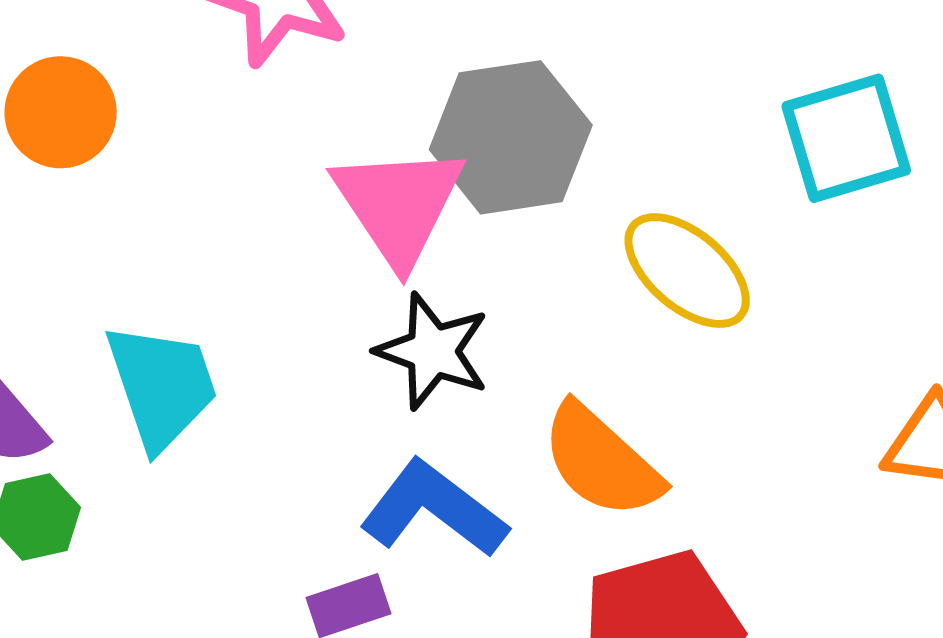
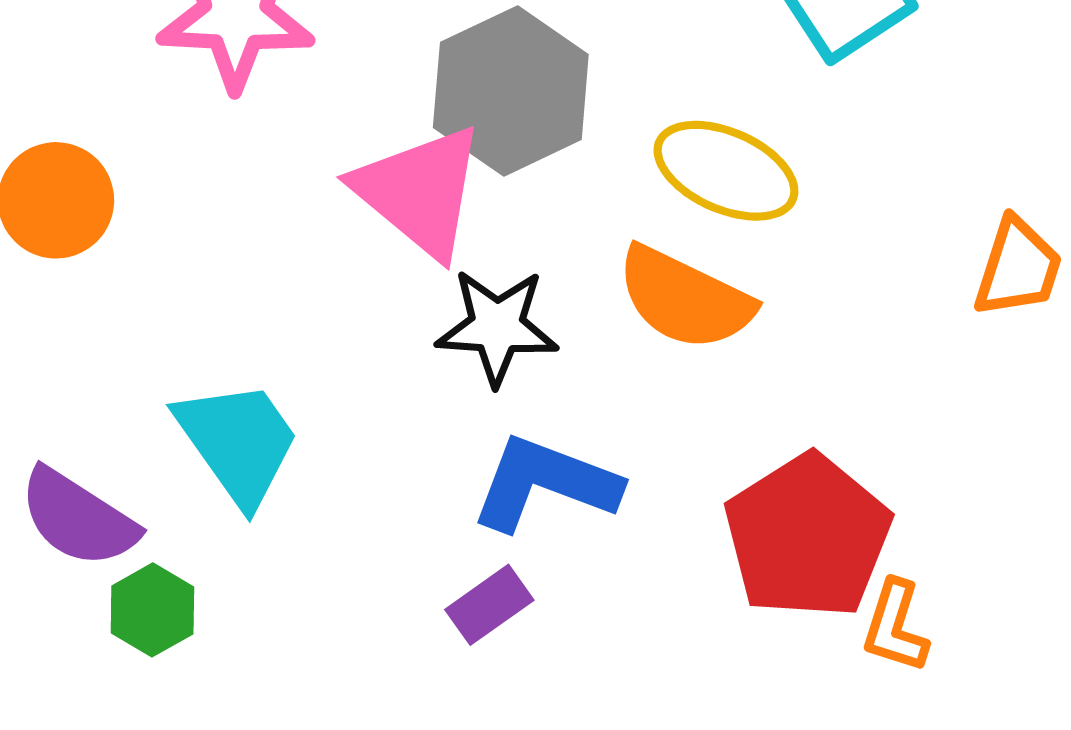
orange semicircle: (601, 461) -> (685, 298), moved

